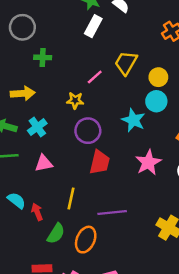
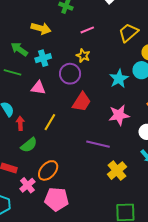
pink line: (95, 77) -> (87, 30), moved
yellow star: (75, 100) -> (83, 56), moved
purple circle: (88, 131) -> (70, 74), moved
purple line: (112, 213) -> (98, 144), moved
orange ellipse: (86, 240) -> (48, 170), moved

